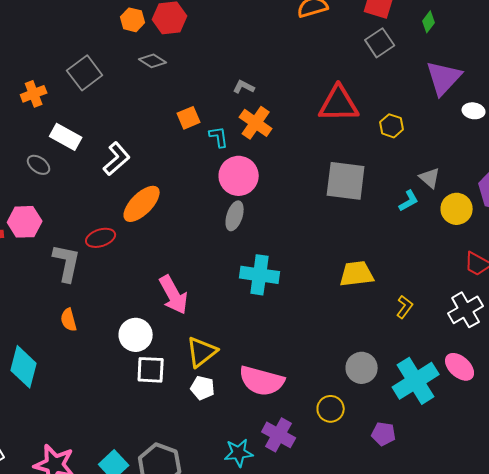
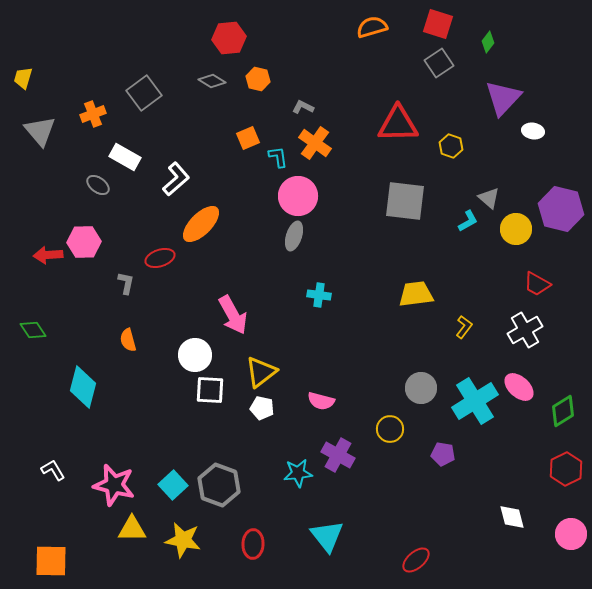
orange hexagon: (133, 20) -> (258, 79), moved
gray L-shape: (67, 263) -> (126, 283), size x0.6
cyan cross: (260, 275) -> (319, 295), size x0.6
pink semicircle: (262, 381) -> (321, 401), size x0.6

